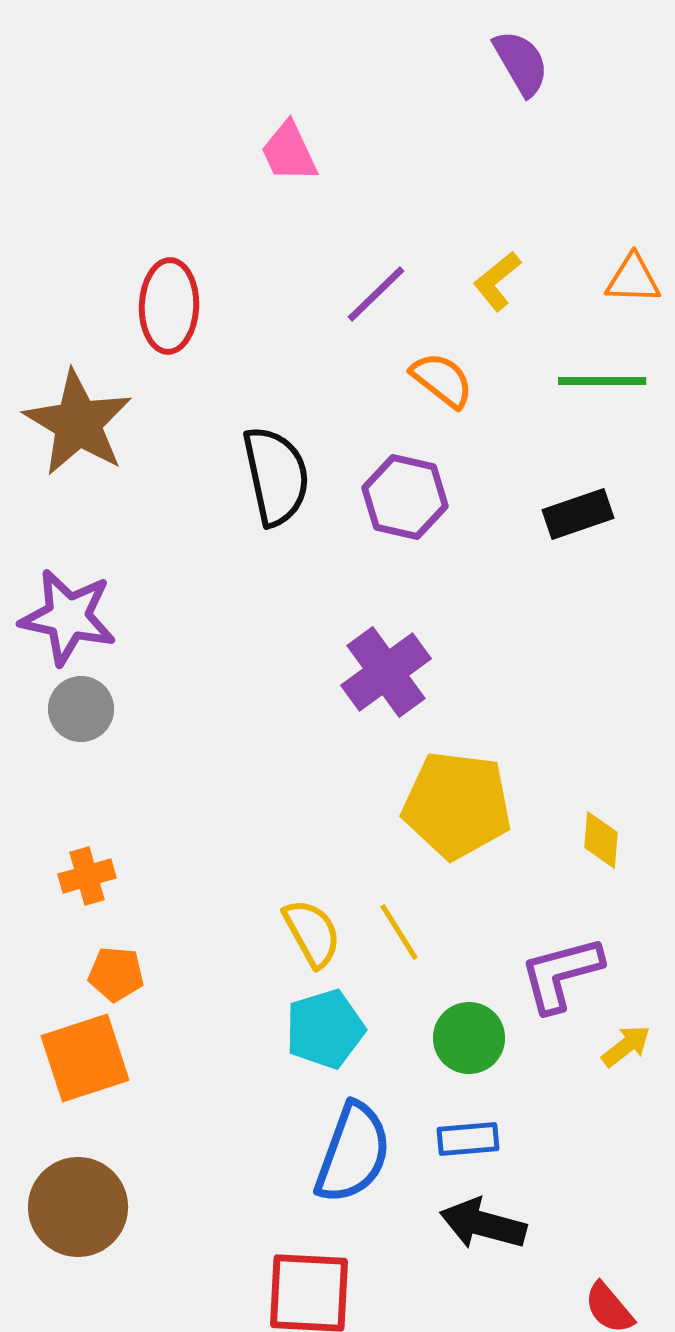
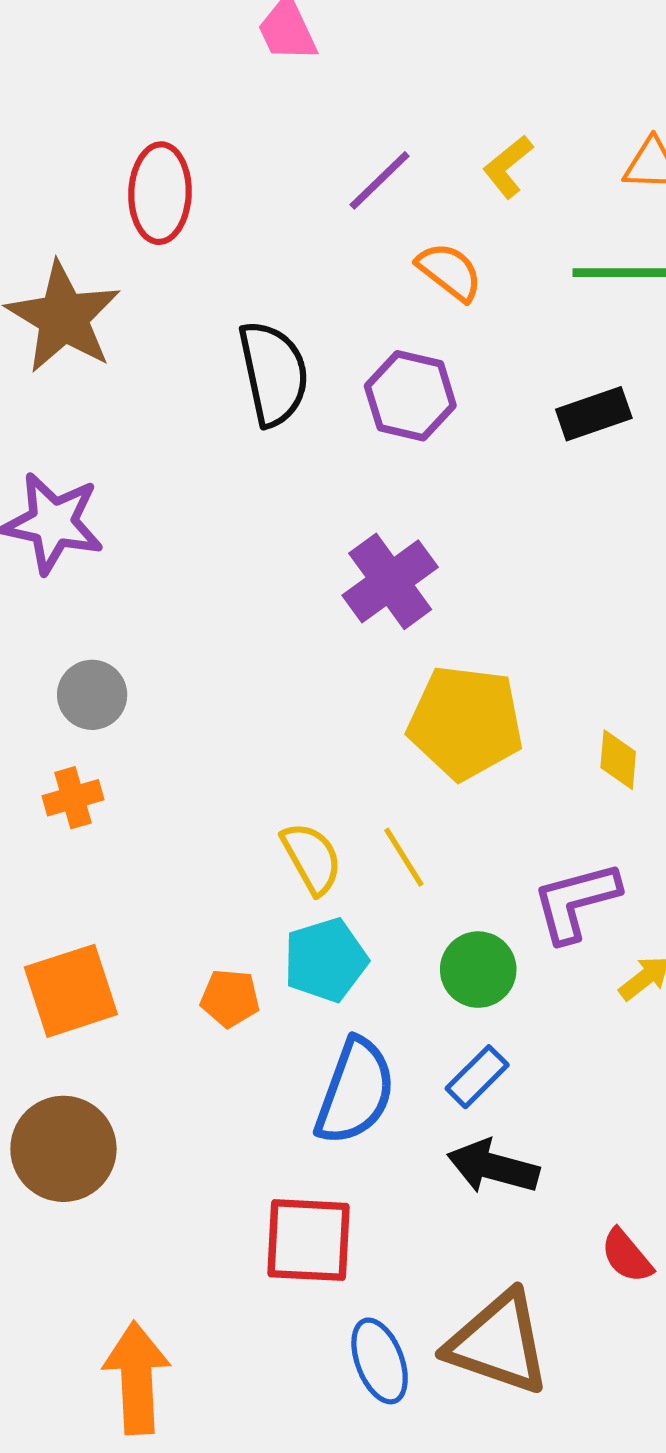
gray circle: (81, 709) -> (92, 695), moved
orange pentagon: (116, 974) -> (230, 998), moved
blue rectangle: (468, 1139) -> (477, 1077), turned -40

